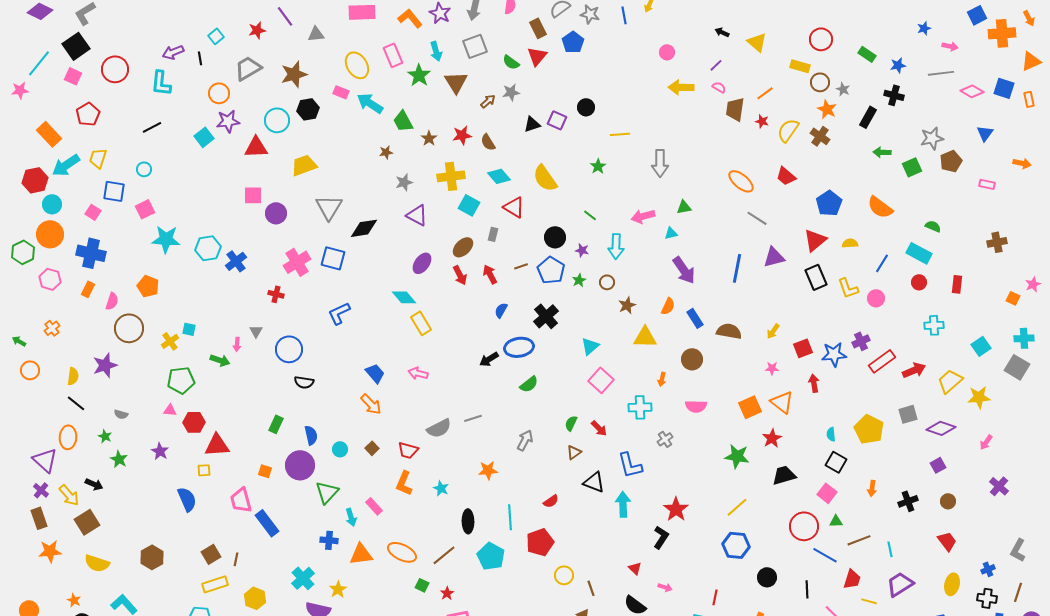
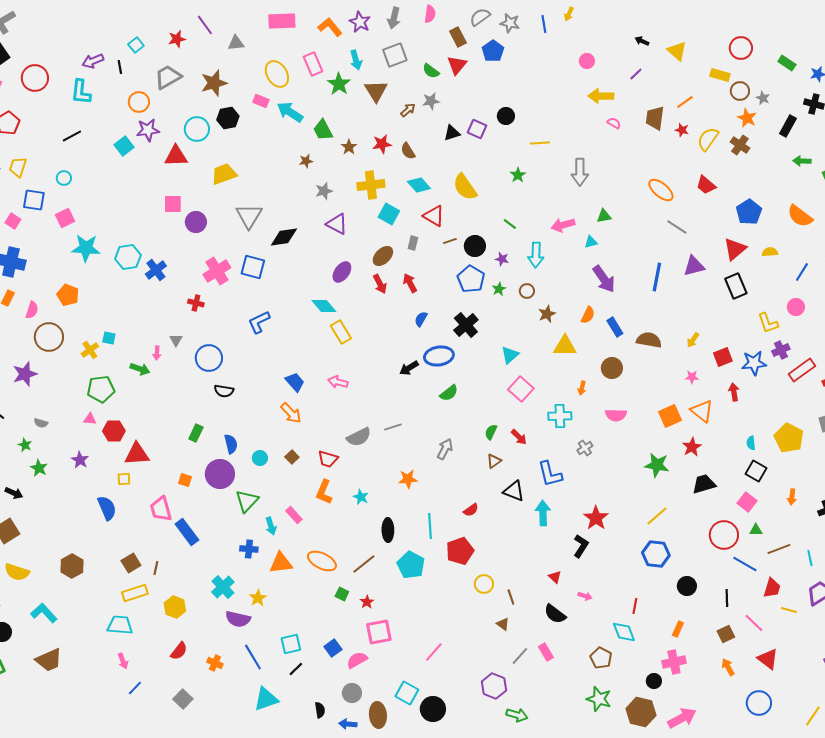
pink semicircle: (719, 87) -> (614, 123), moved
brown line: (521, 266) -> (450, 241), moved
yellow L-shape: (848, 288) -> (768, 323), moved

